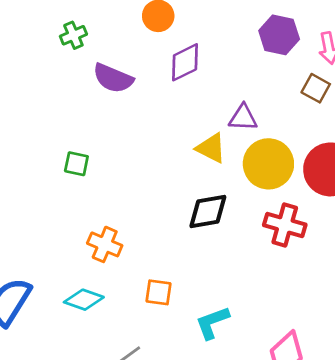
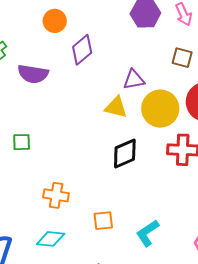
brown square: (316, 88) -> (182, 58), moved

